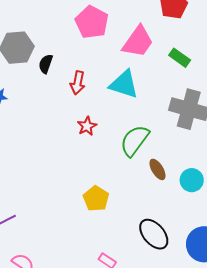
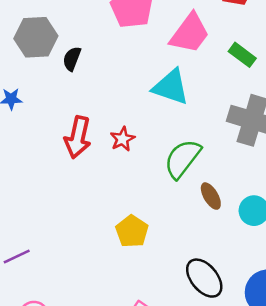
red arrow: (78, 83) -> (78, 137), moved, size x1.4

